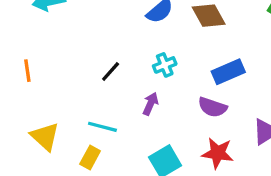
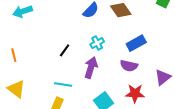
purple arrow: (150, 104) -> (91, 68), size x1.5
yellow triangle: (45, 137) -> (16, 89), moved

